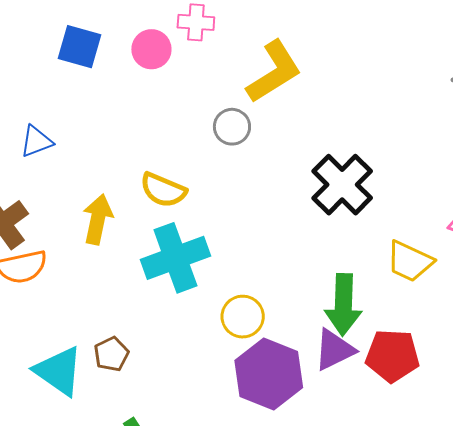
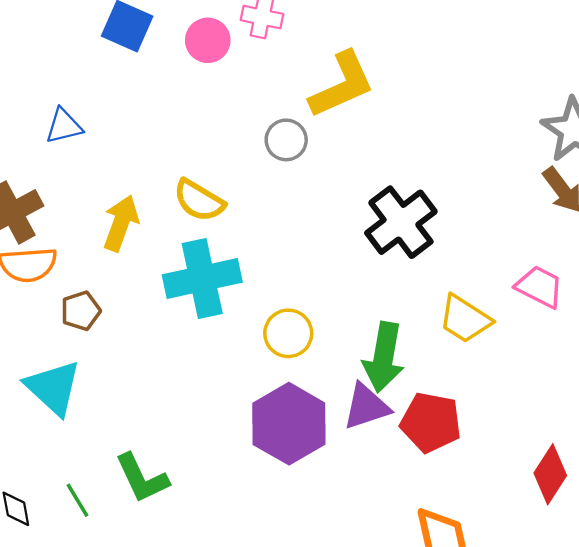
yellow circle: (243, 317) -> (288, 333), moved
brown pentagon: (111, 354) -> (81, 311), moved

